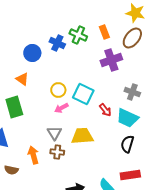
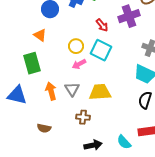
red arrow: (105, 110) -> (102, 25), moved
brown cross: (57, 152) -> (83, 117), moved
orange arrow: (33, 155) -> (51, 91), moved
brown semicircle: (11, 170) -> (44, 128), moved

